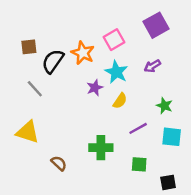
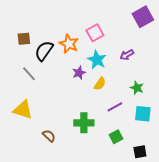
purple square: (156, 25) -> (143, 17), moved
green square: (139, 164) -> (116, 137), turned -32

